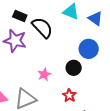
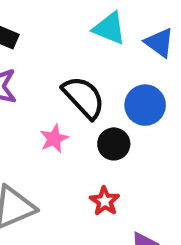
black semicircle: (42, 28) -> (84, 97), moved
pink star: (44, 74) -> (54, 139), moved

